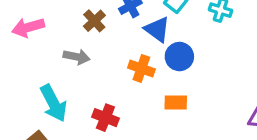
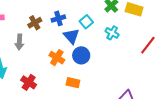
gray arrow: (77, 57) -> (19, 42), turned 70

